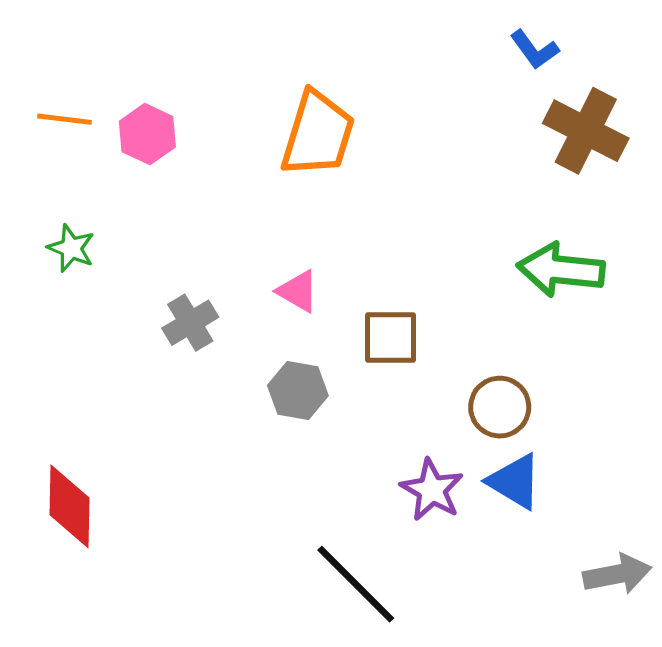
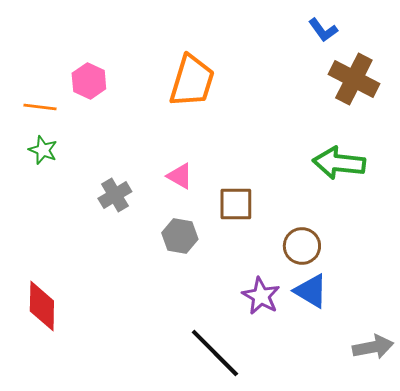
orange line: (65, 119) -> (40, 107), moved

